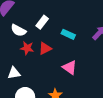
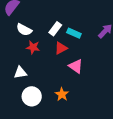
white rectangle: (42, 22) -> (55, 29), moved
red triangle: (45, 49) -> (61, 48), moved

